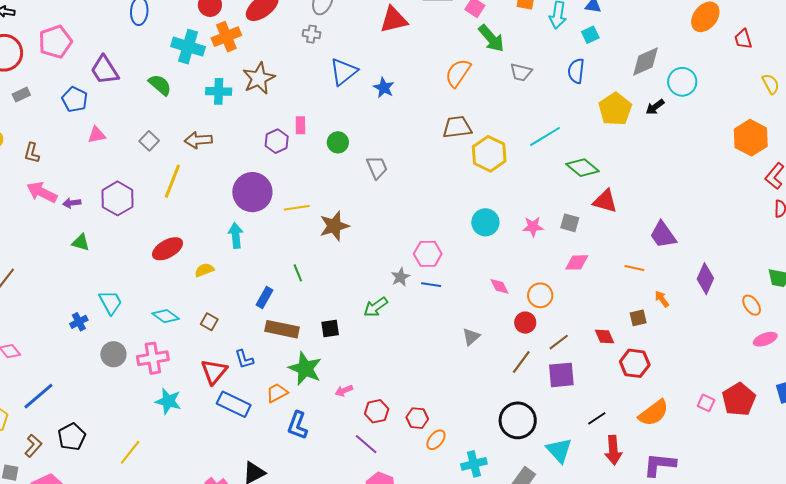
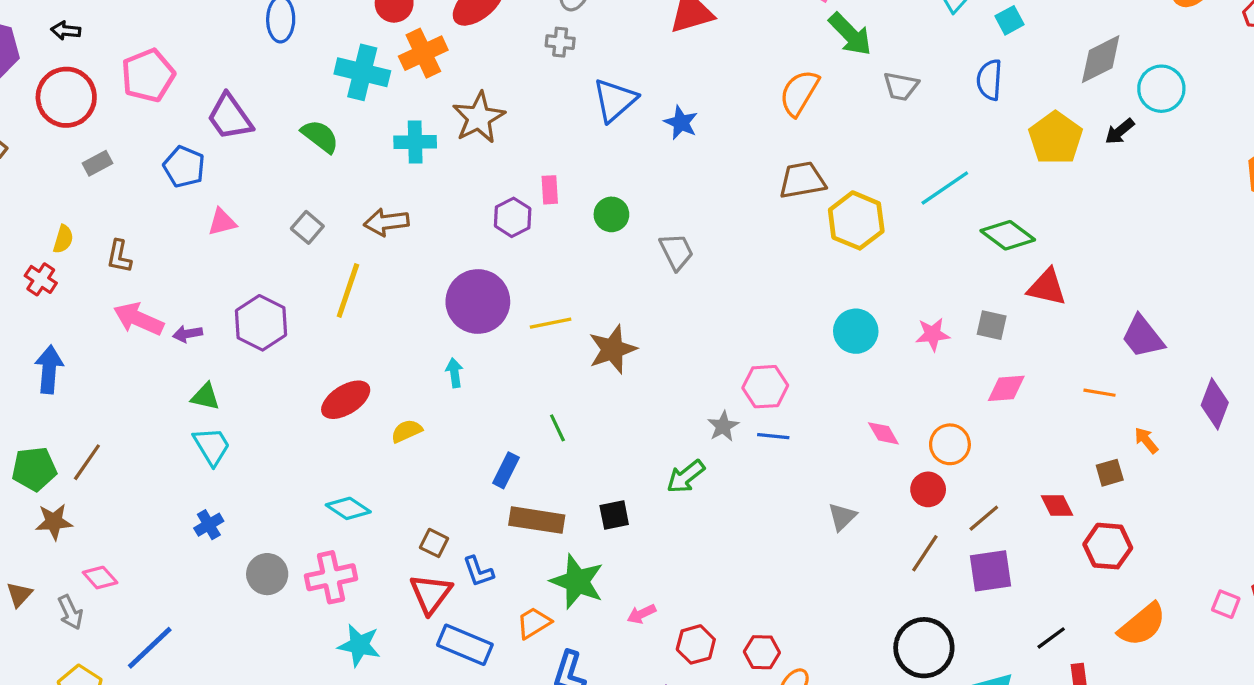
cyan arrow: (236, 236) -> (454, 373), size x0.7
cyan trapezoid: (110, 302) -> (212, 446), moved
brown square: (209, 322) -> (434, 543), moved

